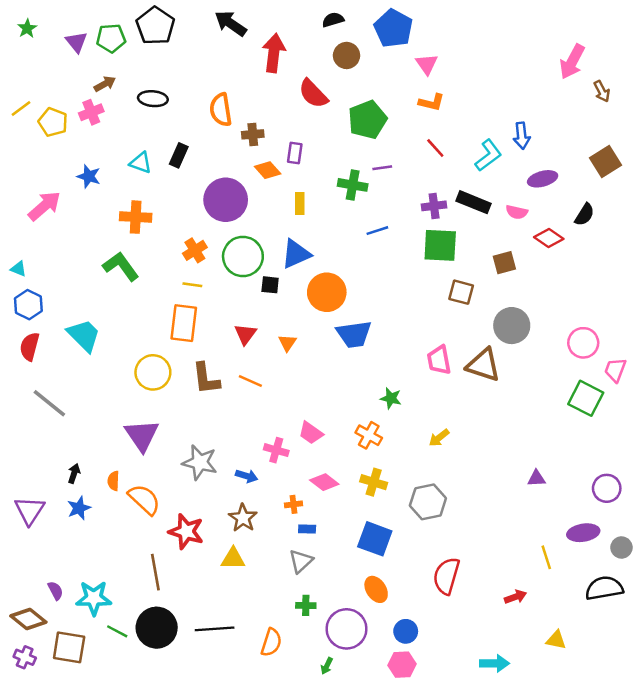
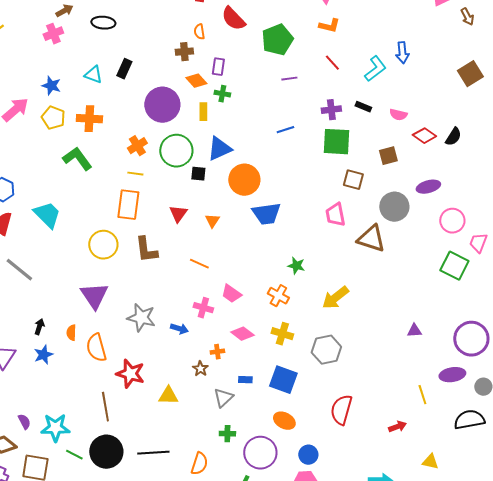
orange semicircle: (221, 110) -> (199, 32), moved, size x0.6
yellow pentagon: (53, 122) -> (53, 118), moved
purple ellipse: (543, 179) -> (428, 187), moved
green cross: (353, 185) -> (222, 94), moved, size x0.7
black rectangle: (474, 202) -> (363, 107), size x0.6
yellow rectangle: (300, 203) -> (203, 112), moved
black semicircle: (584, 215) -> (453, 137), moved
pink trapezoid: (439, 360) -> (335, 215), moved
orange line: (250, 381) -> (199, 264), moved
yellow arrow: (439, 438) -> (335, 298), size x1.6
purple circle: (607, 488) -> (471, 339), size x1.5
orange semicircle: (144, 499) -> (96, 348), turned -148
brown star: (243, 518) -> (200, 369), moved, size x0.7
blue rectangle: (307, 529) -> (245, 380), moved
orange ellipse: (376, 589) -> (284, 421), turned -30

